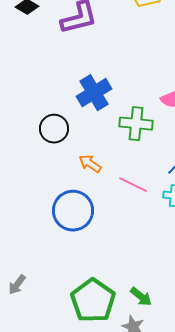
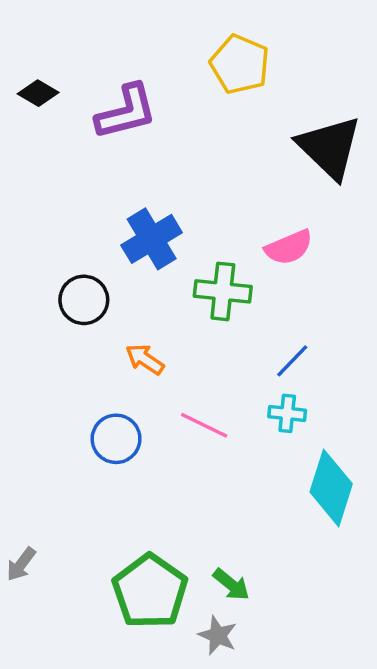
pink line: (133, 185) -> (204, 425), moved
blue circle: (73, 211) -> (116, 439), size x0.7

